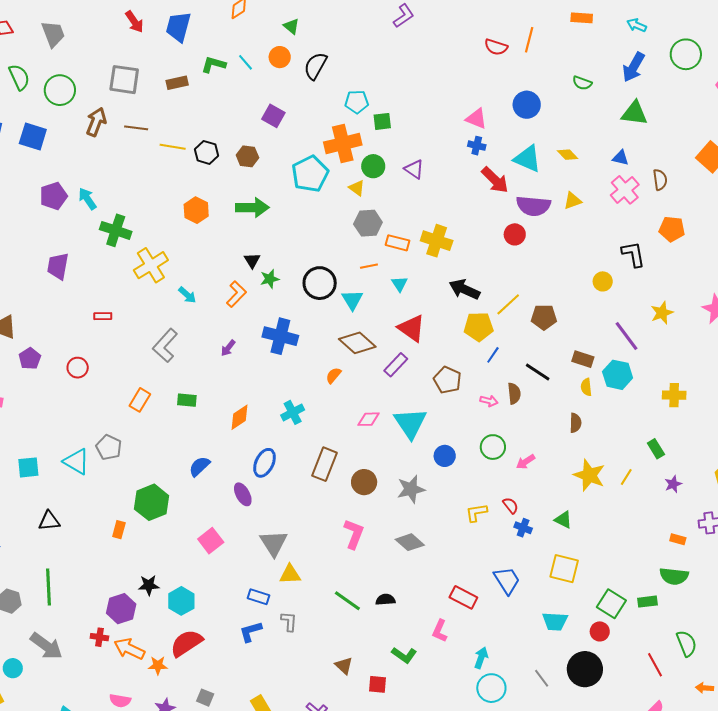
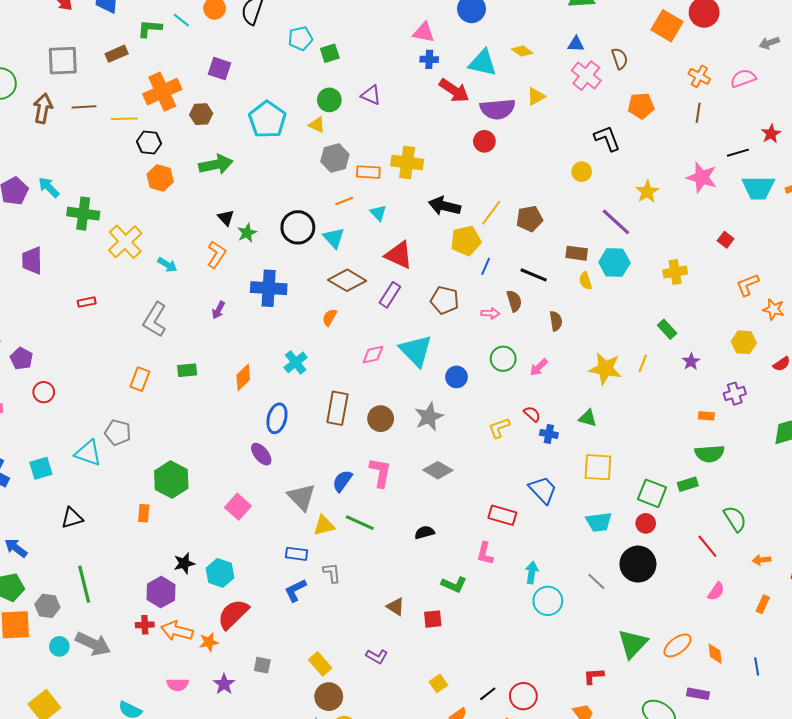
orange cross: (343, 144) -> (162, 92), moved
black hexagon: (207, 152) -> (149, 143), moved
red circle: (78, 368) -> (44, 392), moved
brown semicircle: (575, 423) -> (556, 321), moved
blue semicircle: (199, 466) -> (342, 481), moved
green line: (347, 601) -> (360, 523), moved
cyan circle: (13, 668) -> (59, 646), moved

